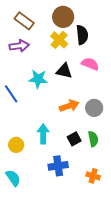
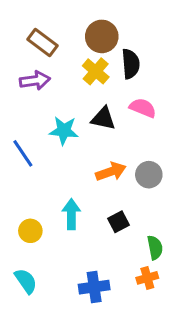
green semicircle: (93, 139) -> (155, 248), moved
blue cross: (58, 166) -> (94, 287), moved
orange cross: (93, 176) -> (147, 278), turned -32

